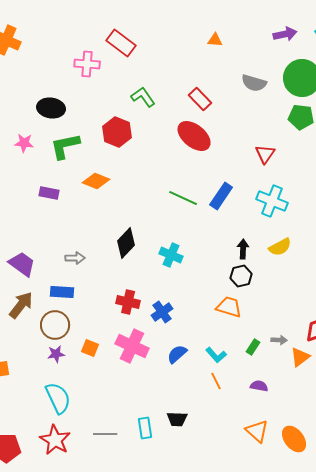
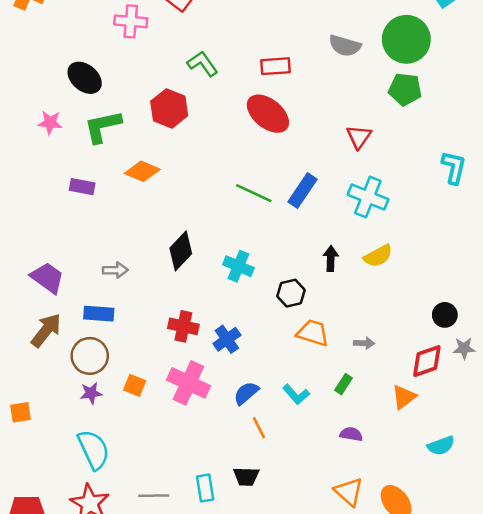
red rectangle: (200, 99) -> (276, 66), turned -50
black ellipse: (51, 108) -> (85, 78), turned 32
black hexagon: (241, 276) -> (291, 293), moved
gray arrow: (279, 340) -> (364, 343), moved
orange line: (216, 381) -> (259, 428), moved

